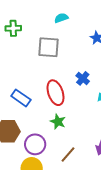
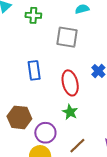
blue rectangle: (21, 98) -> (34, 70), moved, turned 42

